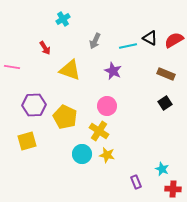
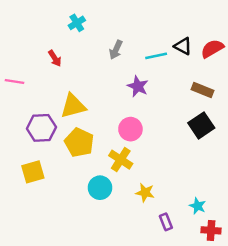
yellow triangle: (70, 70) -> (73, 106), moved, turned -35
black square: (165, 103) -> (201, 125), size x1.5
yellow star: (107, 155) -> (145, 193), moved

